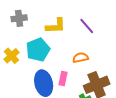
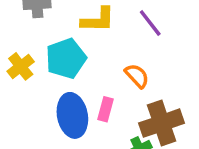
orange semicircle: (80, 58) -> (137, 76), turned 56

